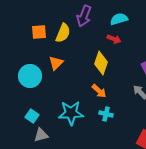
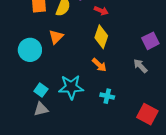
red arrow: (114, 39) -> (101, 11), moved
cyan cross: (106, 114) -> (107, 96), moved
cyan square: (32, 116) -> (41, 90), moved

